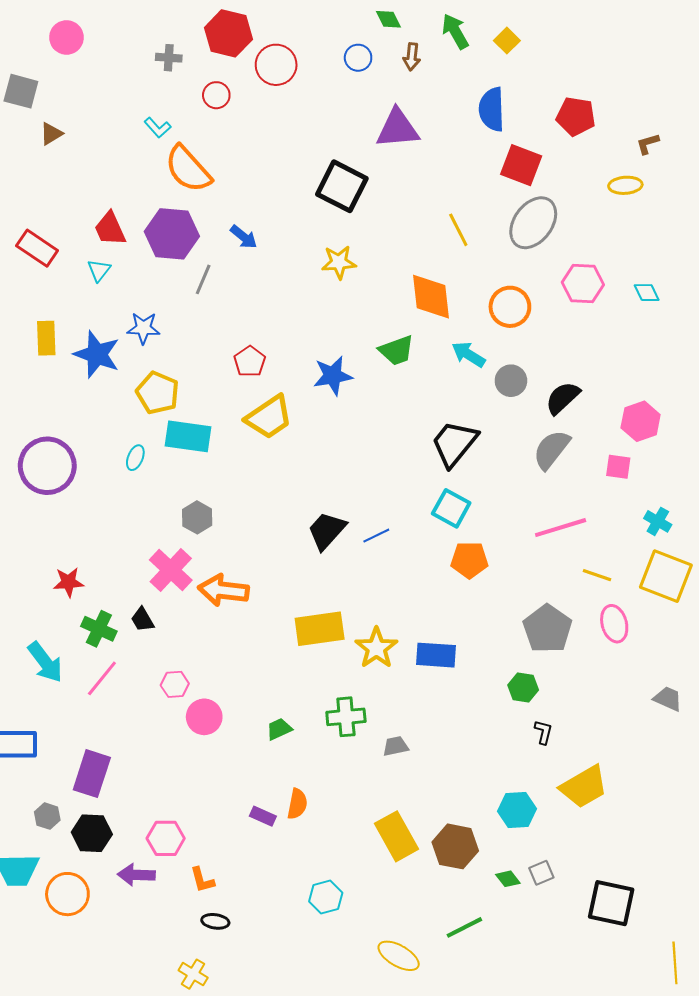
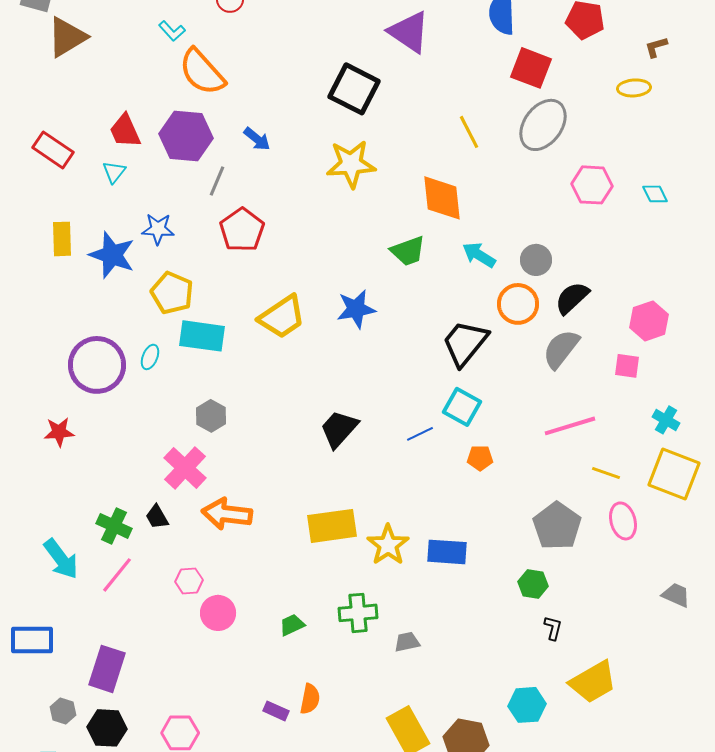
purple triangle: (398, 129) -> (409, 32), turned 39
brown triangle: (51, 134) -> (67, 37), size x1.8
yellow star: (339, 262) -> (351, 164), size x1.4
orange circle: (510, 307) -> (518, 304), moved
red pentagon: (250, 361) -> (242, 230), moved, size x1.4
blue star: (333, 376) -> (356, 309), moved
gray circle: (511, 381) -> (536, 260), moved
purple circle: (47, 466) -> (97, 365), moved
blue line: (376, 536) -> (420, 434), moved
orange pentagon: (469, 560) -> (480, 458), size x0.7
red star: (69, 582) -> (59, 432), moved
orange arrow: (223, 590) -> (227, 514), moved

